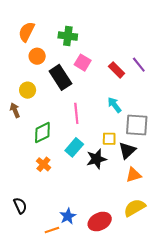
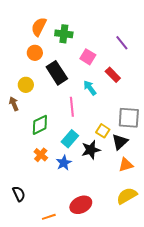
orange semicircle: (26, 32) -> (39, 27), moved
pink square: (83, 63) -> (88, 57), moved
purple line: (139, 65) -> (122, 43), moved
red rectangle: (117, 70) -> (113, 75), moved
cyan arrow: (114, 105) -> (90, 88), moved
yellow square: (109, 139) -> (103, 131), turned 32
blue star: (68, 216) -> (64, 163), moved
red ellipse: (100, 221) -> (81, 205), moved

